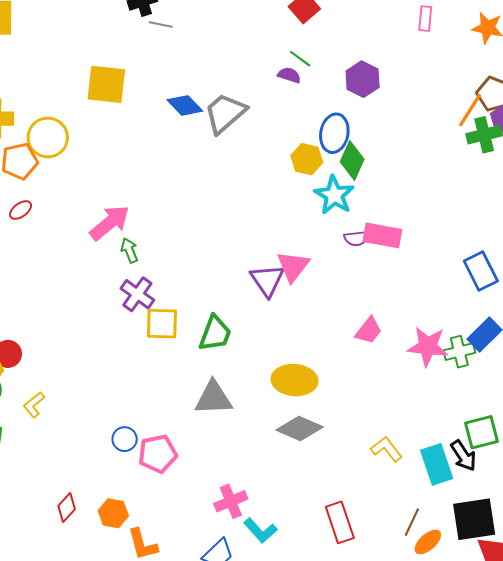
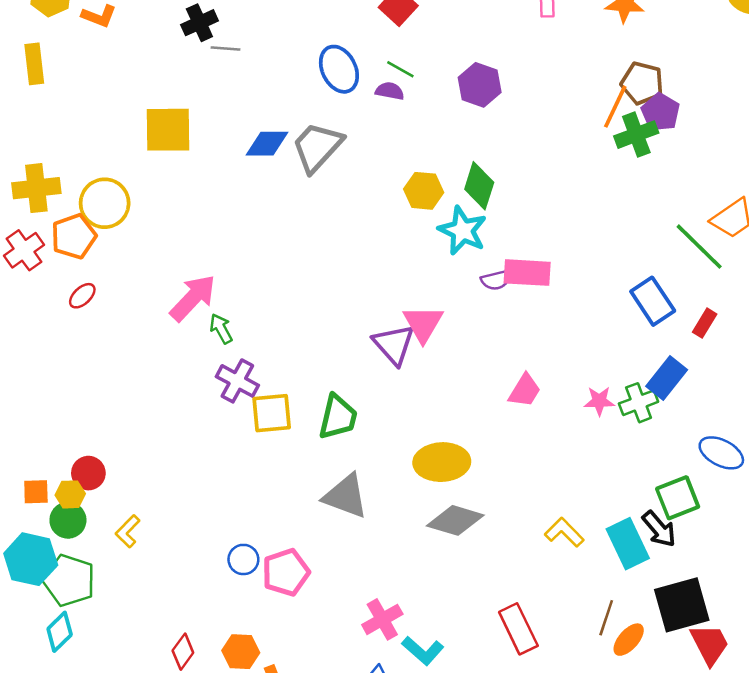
blue diamond: (185, 105) -> (267, 144), turned -39
blue ellipse: (334, 133) -> (339, 69), moved, turned -30
pink star: (428, 346) -> (599, 401), size x0.6
gray triangle: (213, 398) -> (346, 496), turned 30

